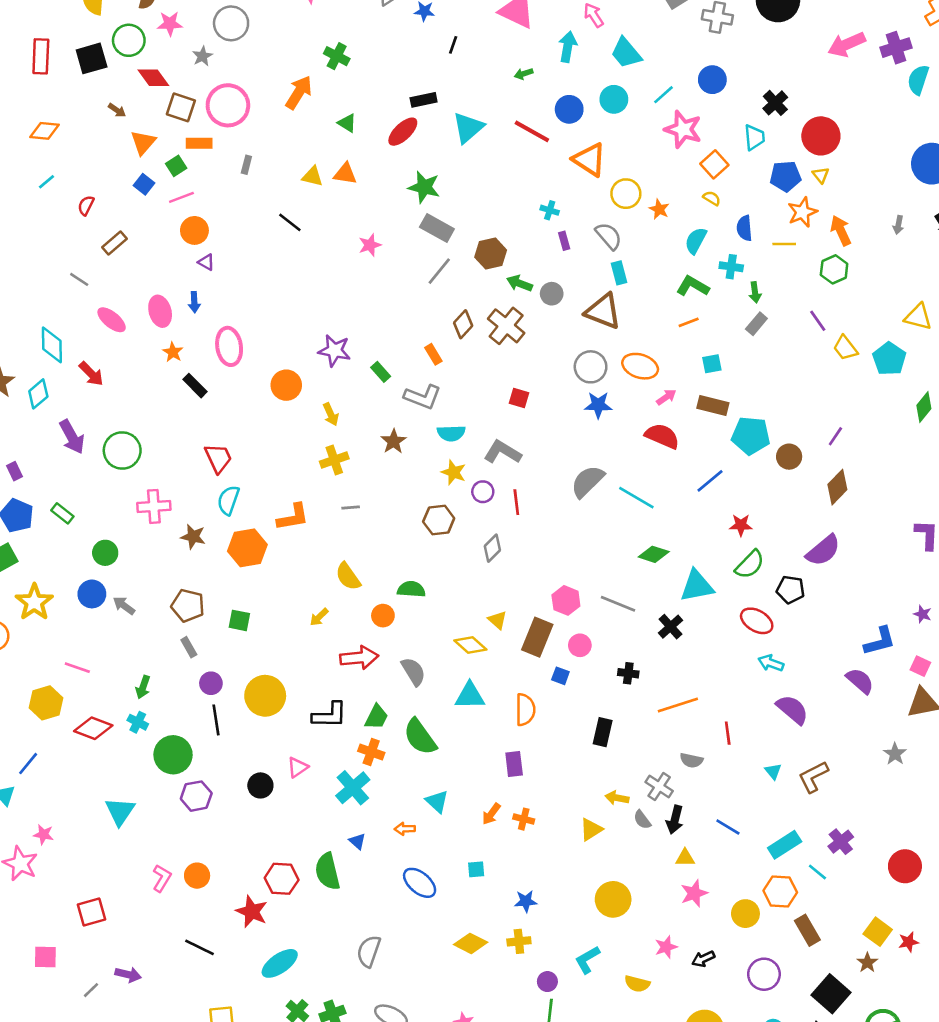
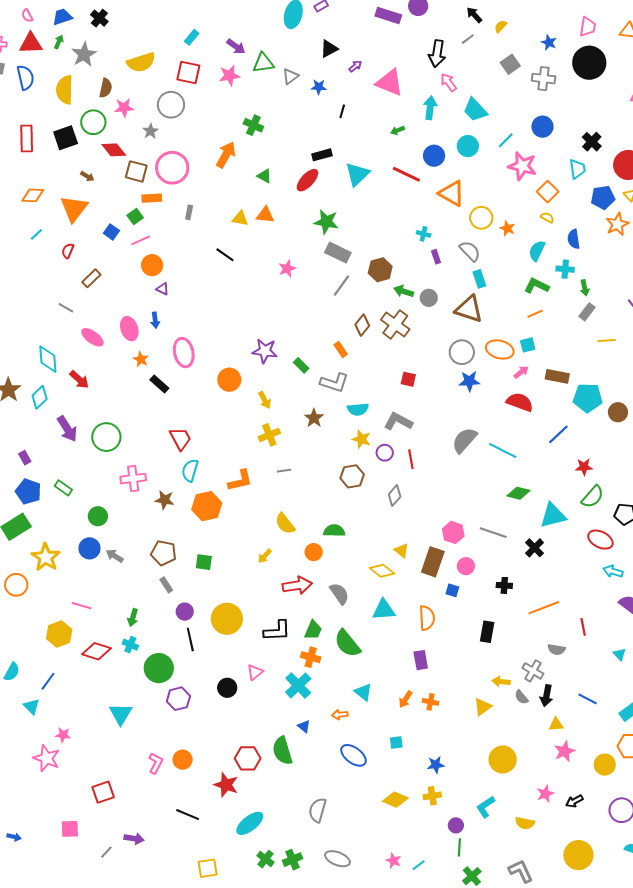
orange triangle: (143, 142) -> (74, 209), moved, size x1.4
yellow line: (784, 244) -> (607, 340), moved
cyan square: (712, 364) -> (528, 345), moved

